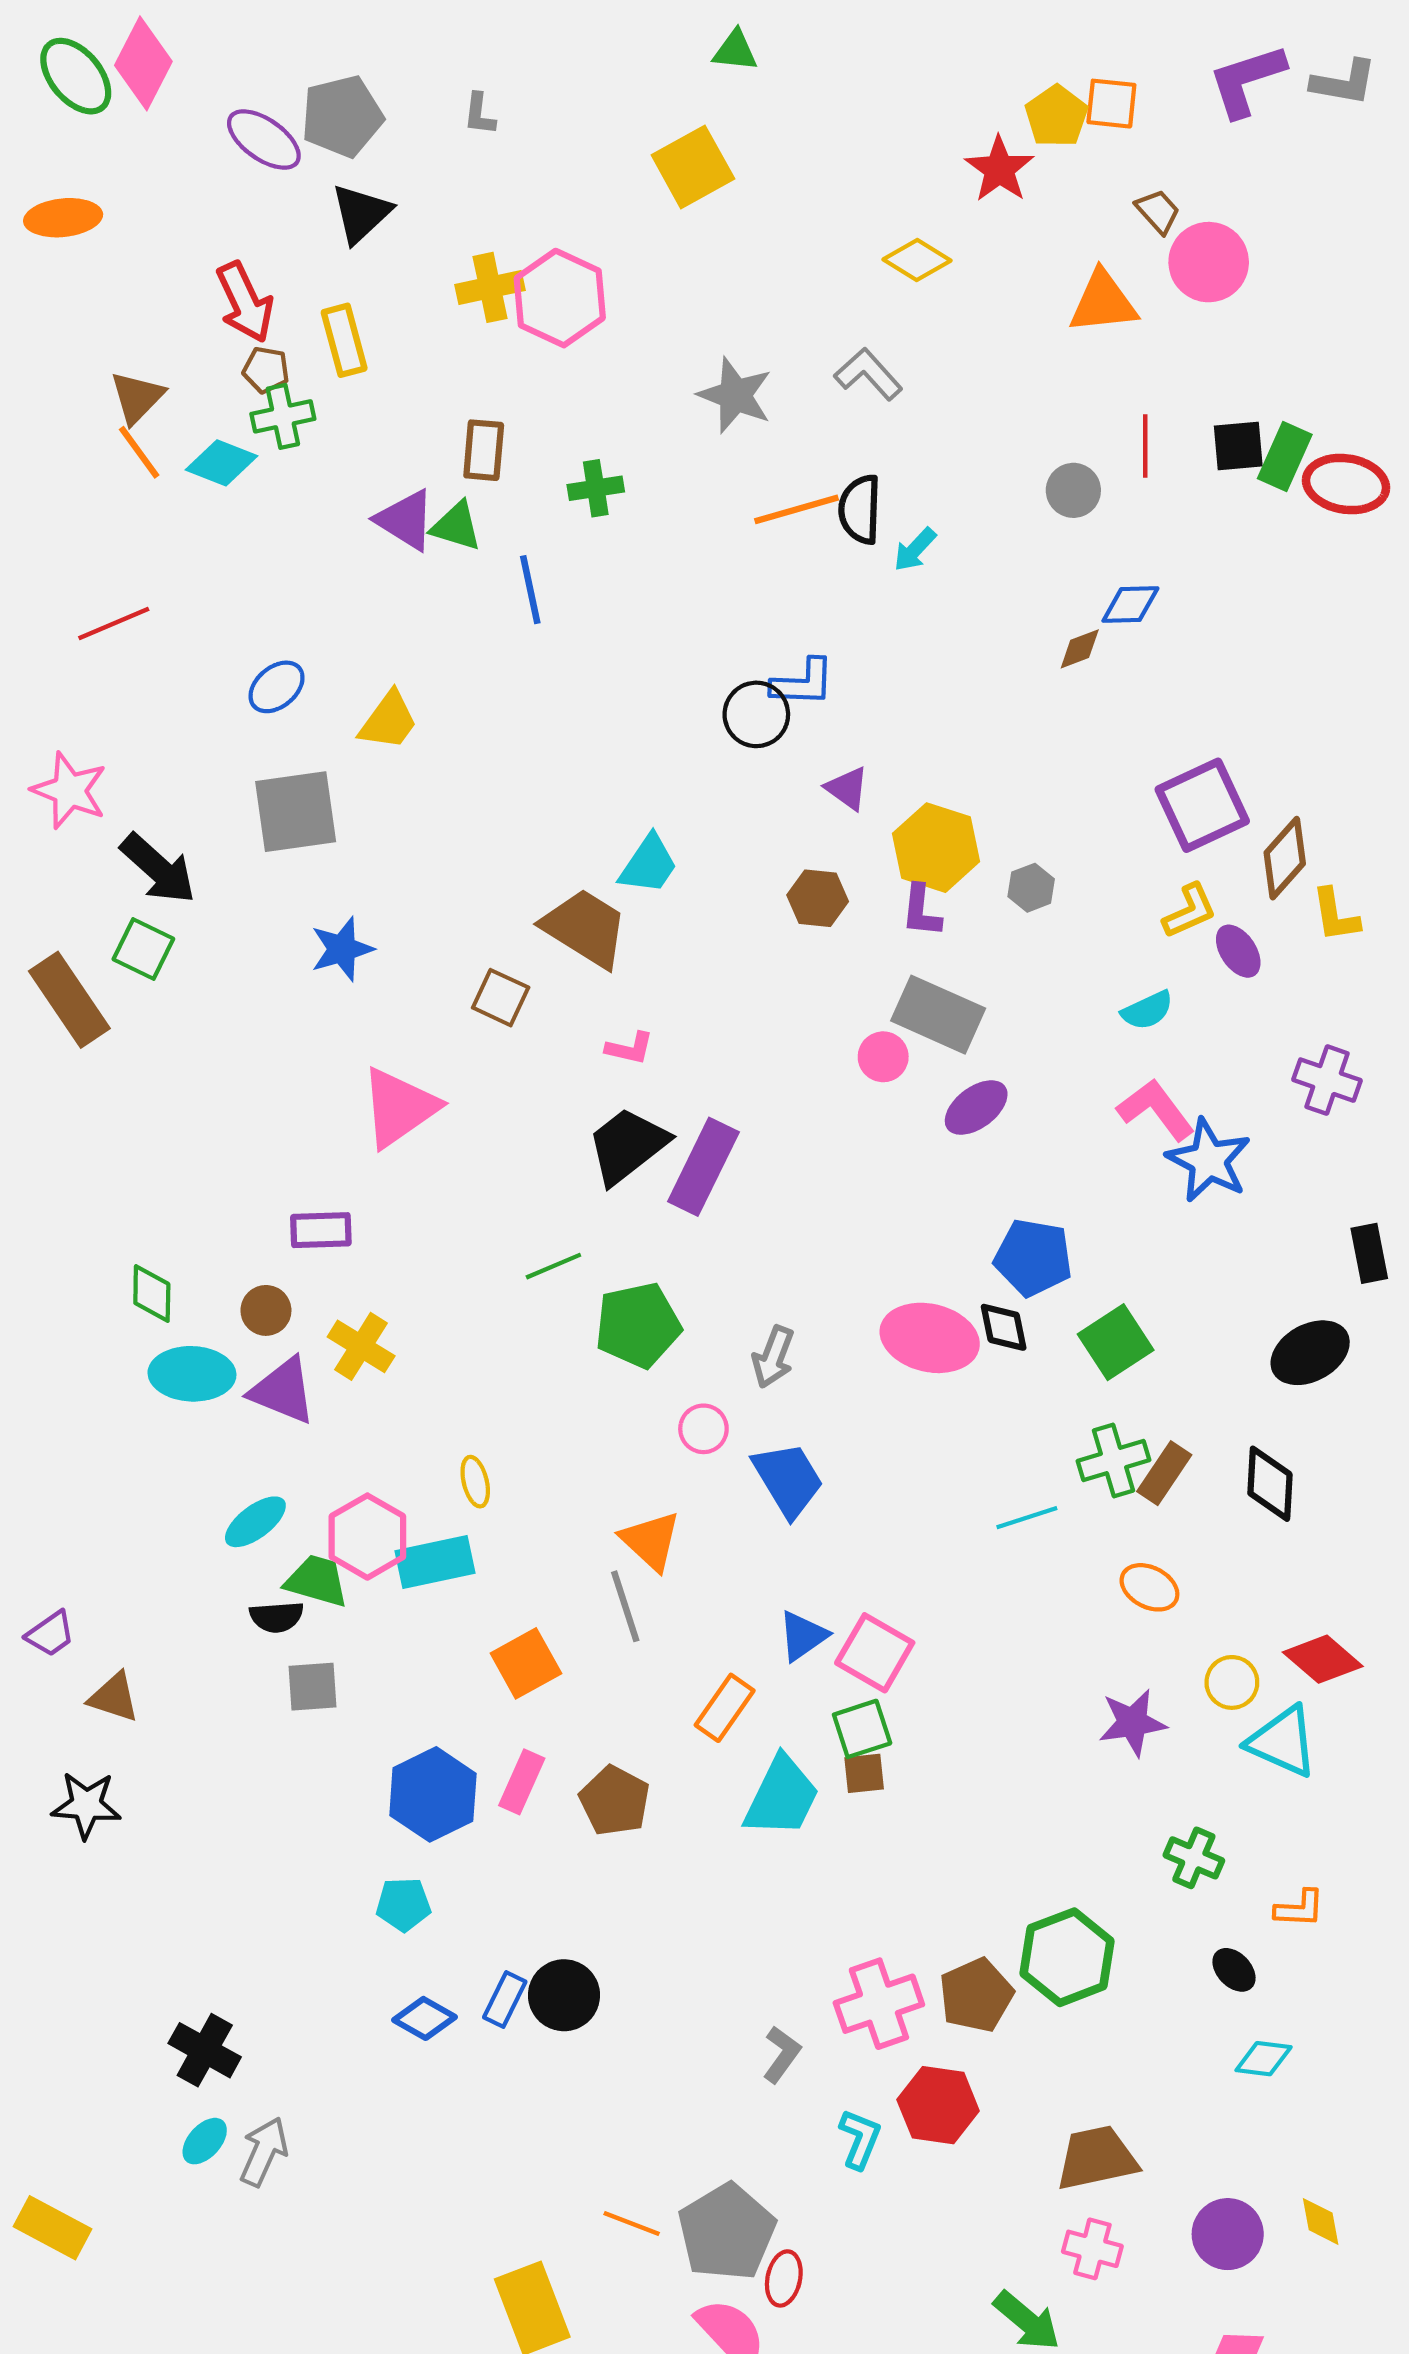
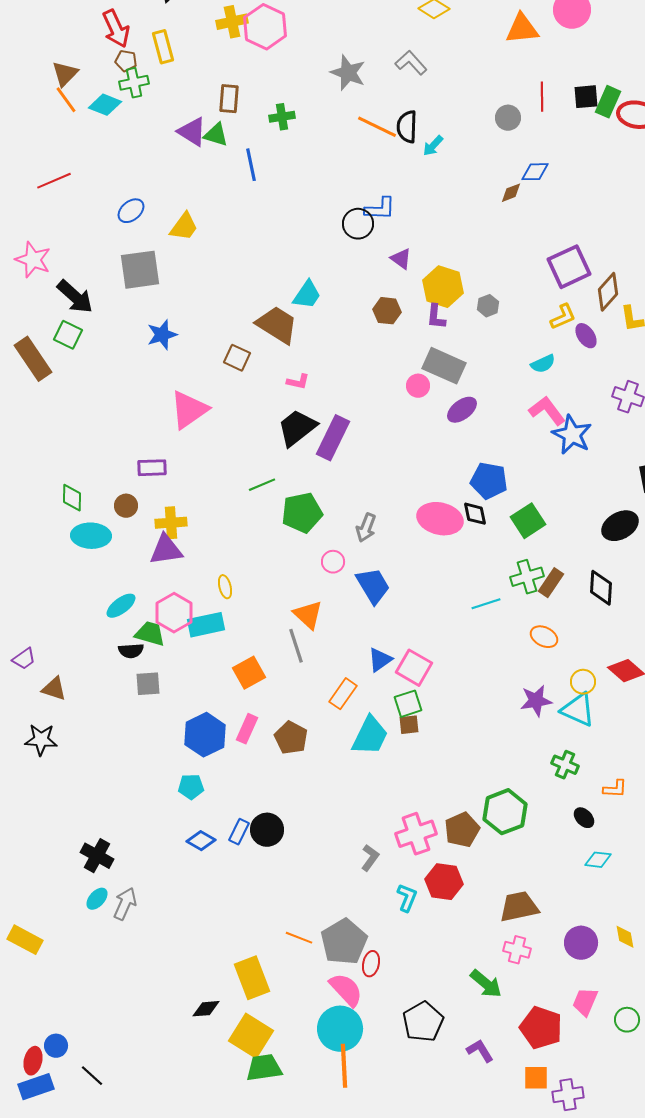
orange line: (796, 509) -> (377, 127), turned 42
yellow cross: (361, 1346) -> (171, 523), turned -36
purple triangle: (283, 1391) -> (166, 550), moved, turned -30
cyan triangle: (1283, 1742) -> (578, 710), moved

